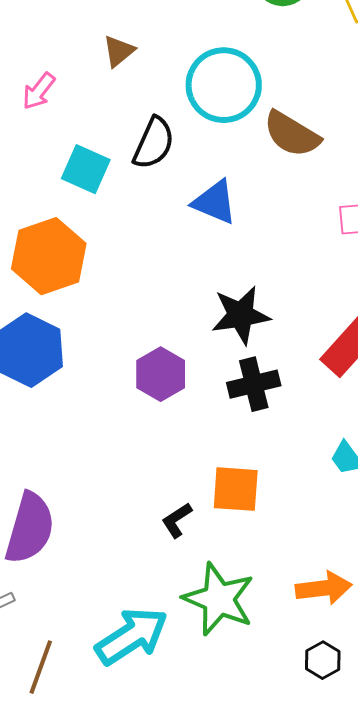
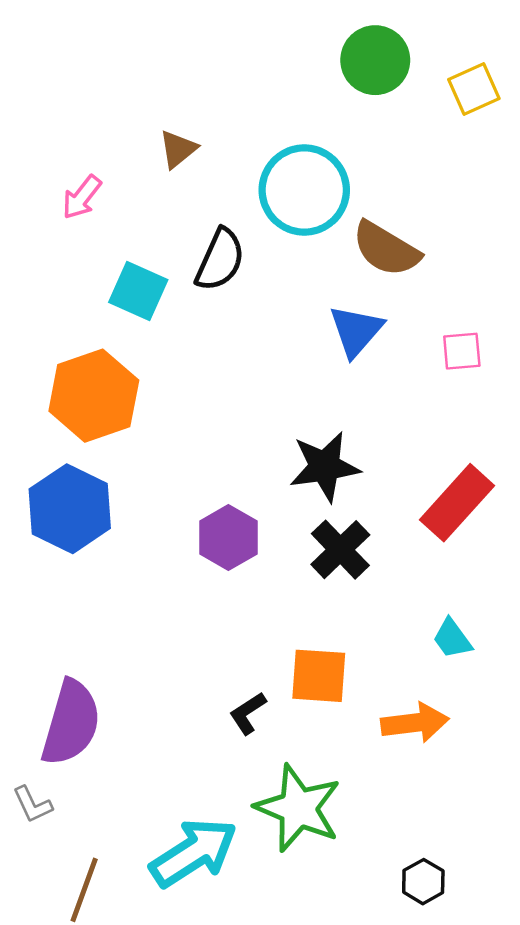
blue triangle: (215, 202) -> (356, 331), moved, turned 48
black cross: (254, 384) -> (340, 550), turned -30
orange arrow: (324, 588) -> (415, 723), moved

